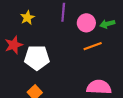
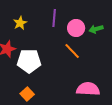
orange line: (93, 46) -> (72, 51), moved, turned 66

